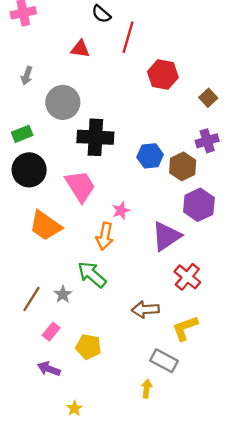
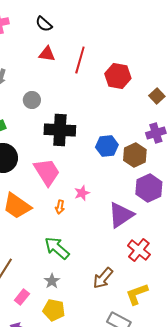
black semicircle: (101, 14) -> (44, 24), moved
red line: (128, 37) -> (80, 60), moved
gray circle: (63, 102) -> (32, 100), size x0.6
orange arrow: (105, 236) -> (60, 207), moved, size x0.6
gray star: (63, 294) -> (52, 281), moved
brown arrow: (145, 309) -> (103, 278), turned -45

